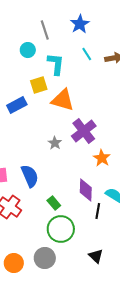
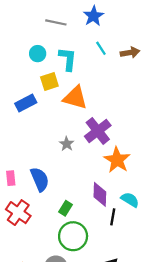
gray line: (45, 30) -> (56, 22), turned -60
cyan circle: (28, 50) -> (38, 54), moved
orange star: (102, 158) -> (117, 160), size x1.4
green rectangle: (54, 203) -> (66, 208), turned 72

